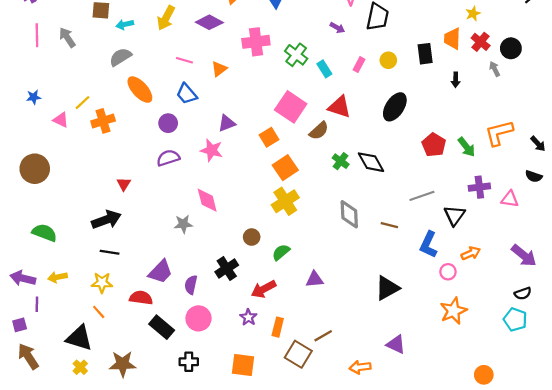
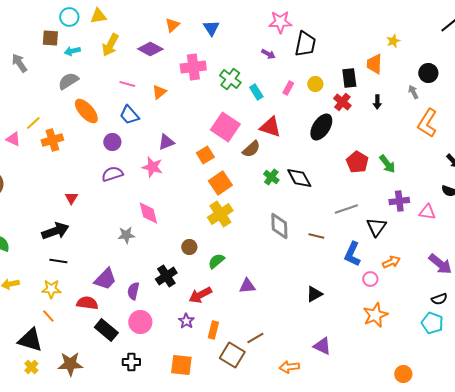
red cross: (481, 42) -> (342, 102), moved
orange L-shape: (499, 133) -> (427, 123), moved, turned -44
black triangle: (387, 288) -> (314, 294), size x0.7

